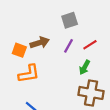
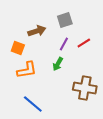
brown arrow: (40, 43) -> (37, 31), moved
green arrow: (85, 67) -> (58, 64), moved

